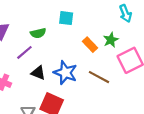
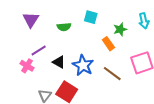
green star: (111, 40) -> (120, 29), moved
purple line: (24, 52) -> (39, 50), moved

